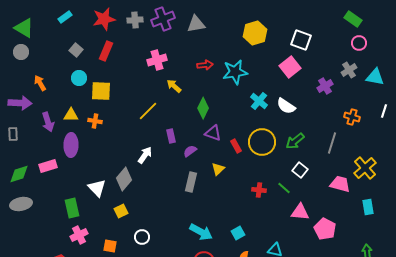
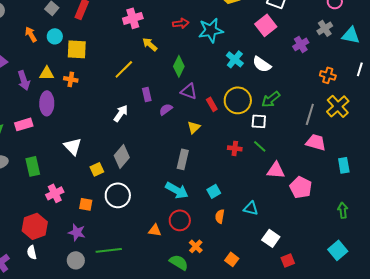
orange arrow: (40, 83) -> (31, 34), moved
gray line: (332, 143) -> (310, 114), moved
yellow cross: (365, 168) -> (338, 106), moved
white square: (300, 170) -> (259, 121), moved, turned -35
gray diamond: (124, 179) -> (122, 156), moved
gray rectangle: (191, 182) -> (183, 159), moved
green rectangle: (72, 208) -> (33, 166), moved
white circle: (142, 237) -> (118, 195), size x1.6

